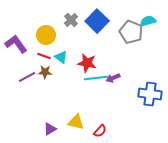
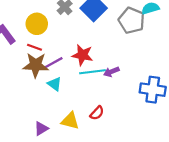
cyan triangle: (61, 57) -> (55, 84), moved
brown star: (45, 72) -> (36, 65), size x1.6
purple line: (27, 77) -> (53, 63), moved
red semicircle: (100, 131) -> (97, 113), moved

